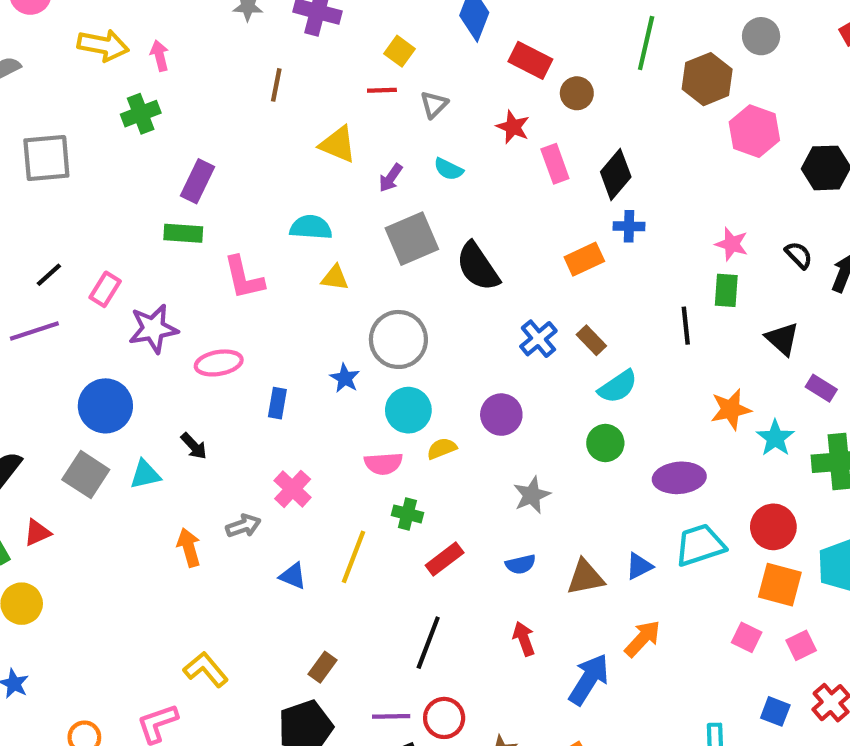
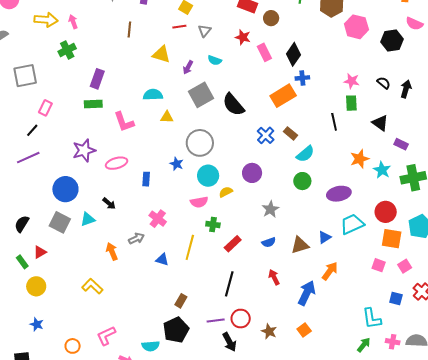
orange rectangle: (584, 259) -> (283, 96), size x1.4
pink rectangle: (105, 289) -> (45, 108), moved
yellow L-shape: (206, 670) -> (92, 286), moved

